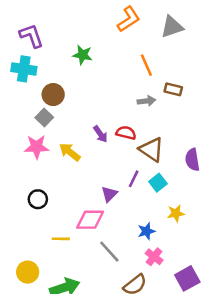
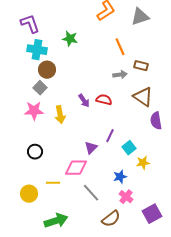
cyan cross: (24, 69) -> (37, 50), moved
brown triangle: (152, 149) -> (143, 97), moved
yellow arrow: (70, 152) -> (60, 115), turned -138
cyan square: (158, 183) -> (129, 148), moved
yellow circle: (28, 272) -> (29, 194), moved

